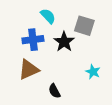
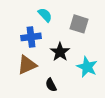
black star: (64, 42) -> (60, 52), moved
cyan star: (93, 72) -> (87, 67), size x1.5

